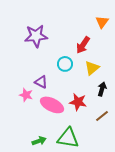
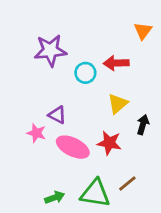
red arrow: (83, 45) -> (116, 63), turned 54
cyan circle: (65, 64) -> (85, 73), moved
yellow triangle: (92, 68) -> (118, 104), moved
brown line: (102, 116) -> (127, 183), moved

